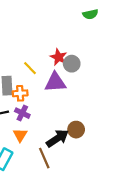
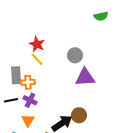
green semicircle: (90, 14) -> (101, 16), moved
red star: (59, 57) -> (37, 44), moved
purple triangle: (55, 82) -> (85, 77), moved

